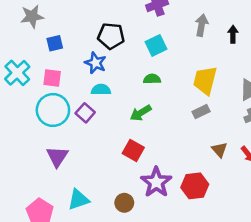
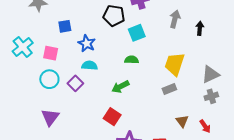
black pentagon: (111, 36) -> (114, 16), moved
blue square: (55, 43) -> (65, 26), moved
cyan circle: (53, 110) -> (49, 79), size x0.7

